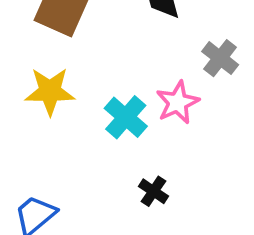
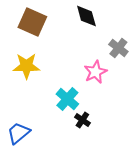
cyan cross: (126, 117) -> (67, 99), moved

